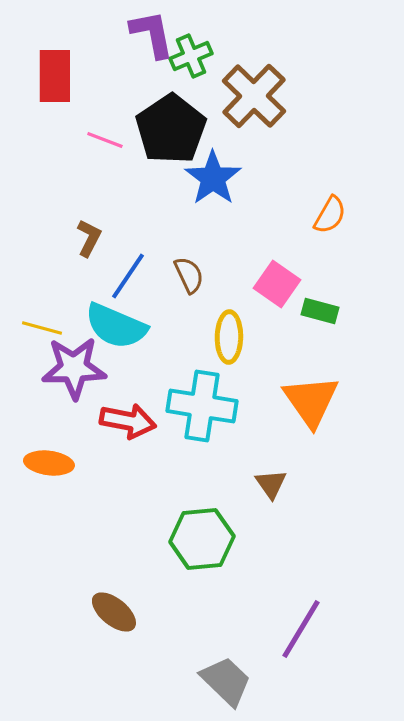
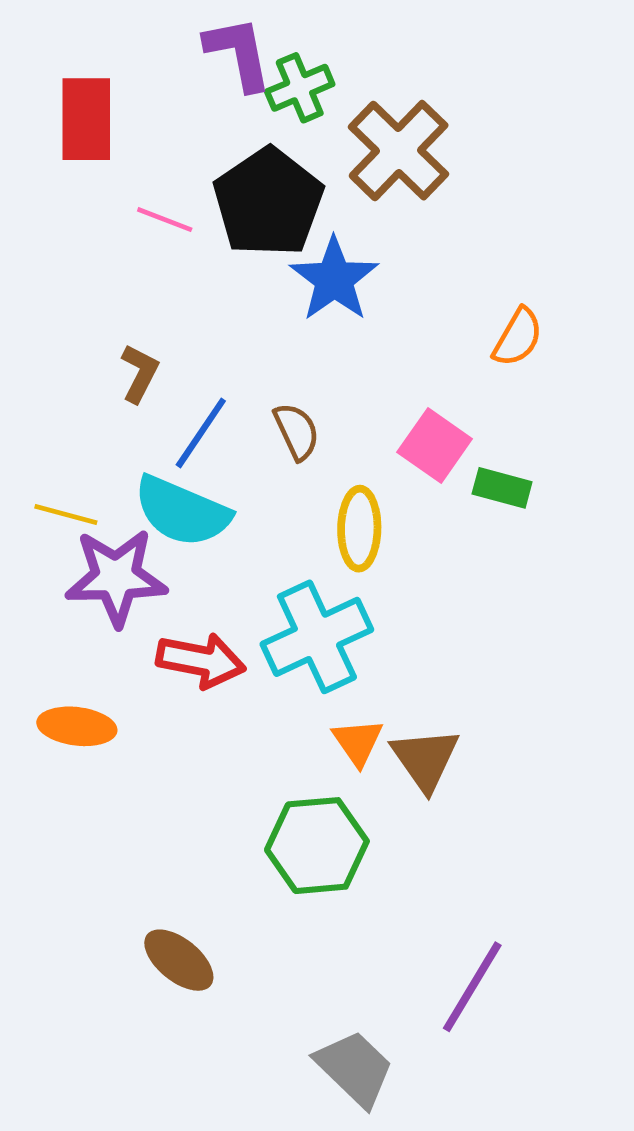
orange triangle: (311, 401) -> (358, 742), moved, size x0.6
cyan cross: (202, 406) -> (317, 637), turned -34
brown triangle: (271, 484) -> (425, 759), size x1.4

